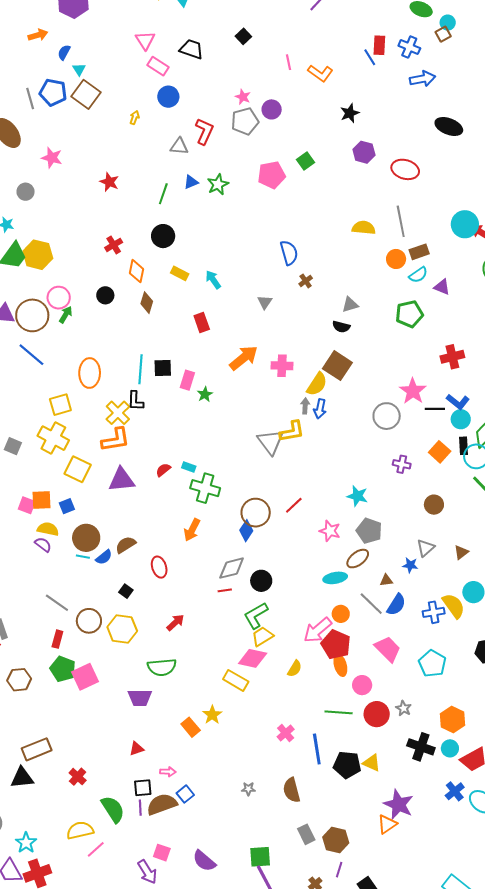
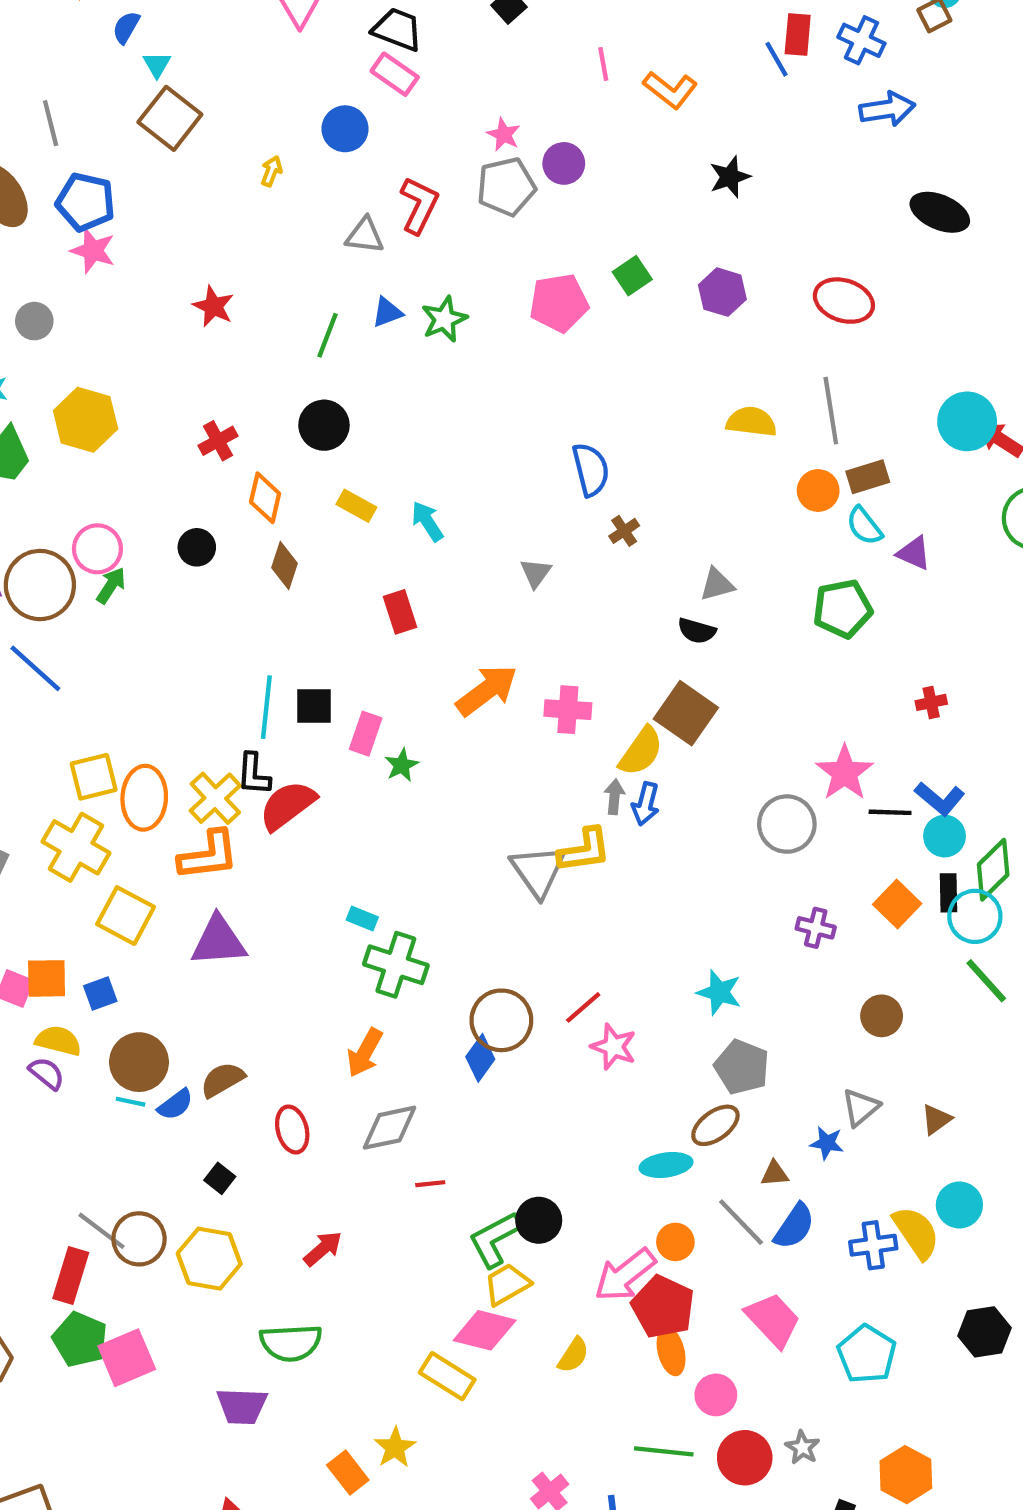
pink rectangle: (158, 66) -> (395, 74), moved
blue pentagon: (53, 92) -> (85, 202), moved
purple hexagon: (364, 152) -> (722, 292), moved
yellow hexagon: (38, 255) -> (86, 420), moved
cyan semicircle: (418, 275) -> (864, 526), turned 84
red cross: (452, 357) -> (931, 702), size x0.6
orange ellipse: (90, 373) -> (144, 798), moved
red semicircle: (163, 470) -> (287, 805), moved, size x1.8
pink star: (330, 531) -> (614, 1047), moved
gray diamond: (232, 568) -> (390, 1128), moved
black circle: (261, 581) -> (539, 1220), moved
gray line: (57, 603) -> (102, 1231), moved
red rectangle: (57, 639) -> (71, 1276), size x1.4

